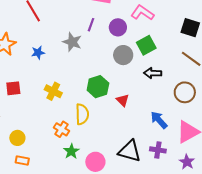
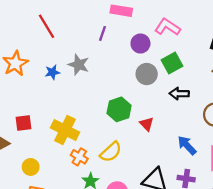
purple line: (91, 25) -> (102, 33), moved
gray star: (72, 42) -> (79, 65), moved
red square: (13, 88) -> (23, 123), moved
yellow cross: (53, 91) -> (65, 130), moved, size x1.4
yellow semicircle: (82, 114) -> (111, 152), moved, turned 50

